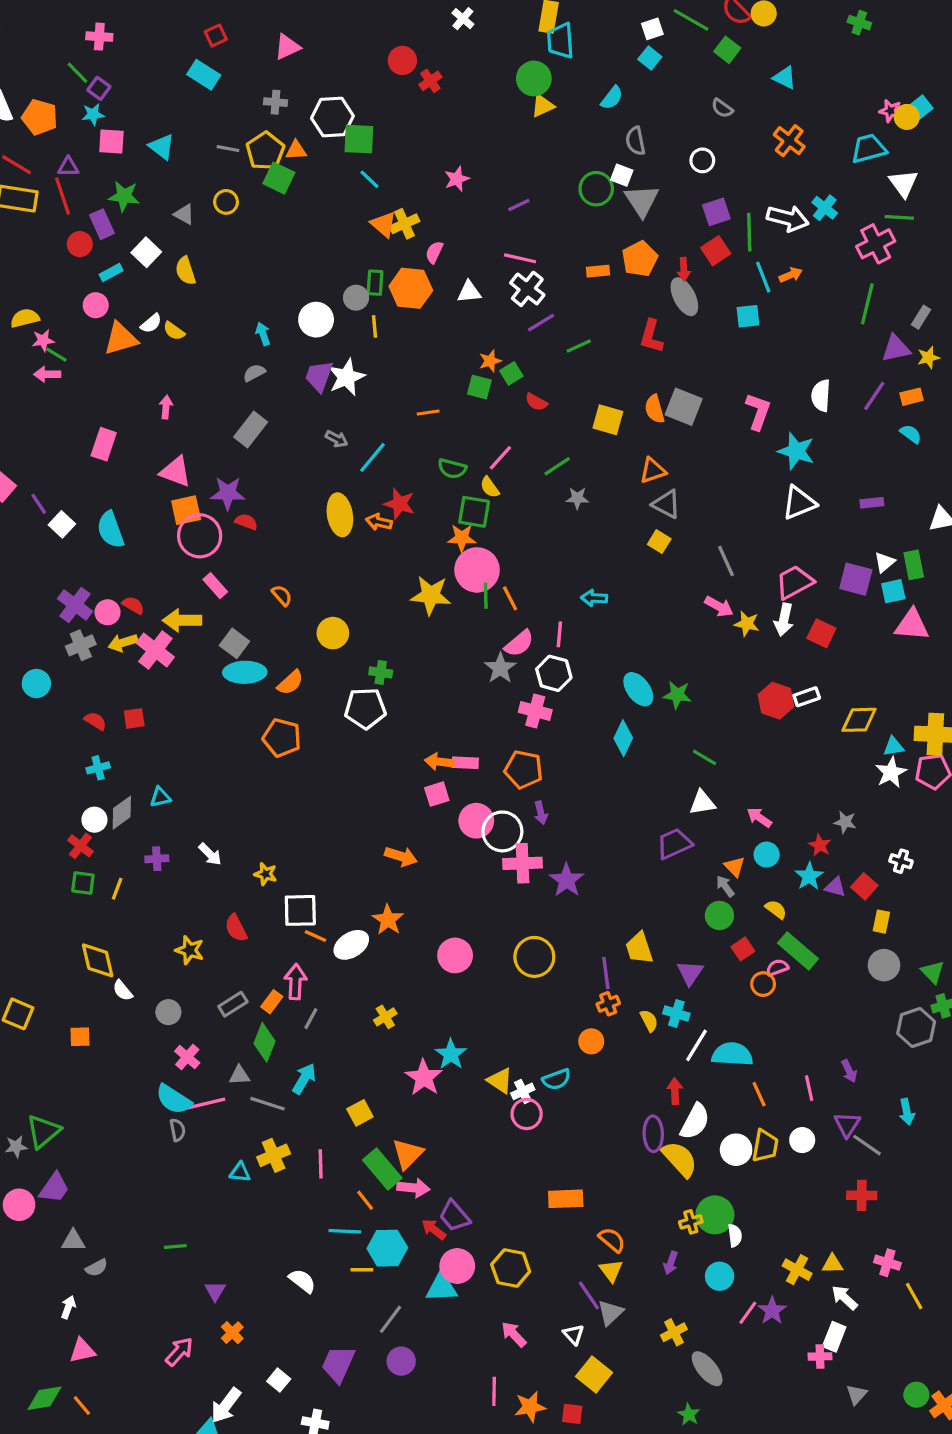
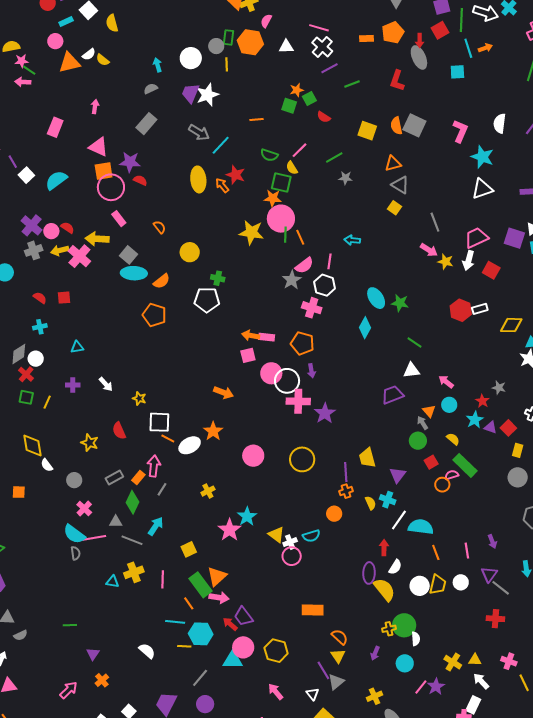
gray arrow: (337, 439) -> (199, 132), size x1.5
orange arrow: (379, 522) -> (222, 185), turned 35
cyan semicircle: (111, 530) -> (56, 180), turned 70
gray diamond: (122, 813) -> (19, 354), moved
white semicircle: (695, 1121) -> (395, 567), size x0.7

